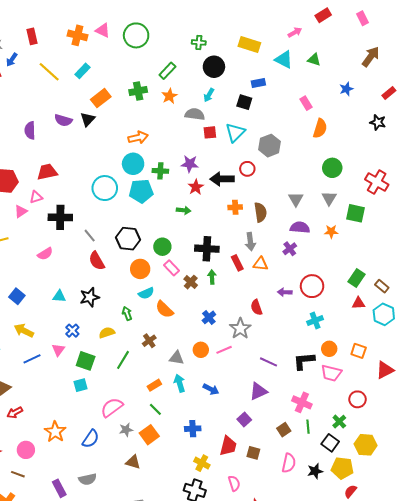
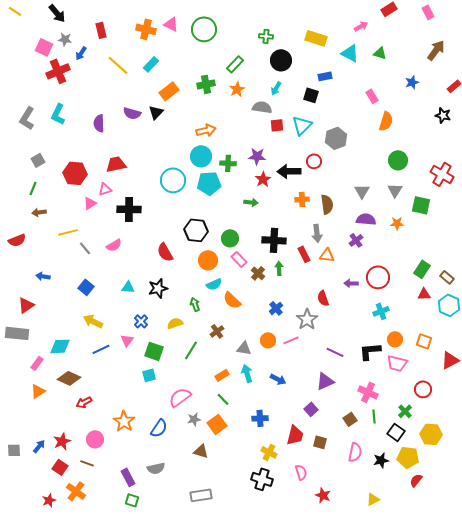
gray line: (90, 236) -> (85, 248), moved

